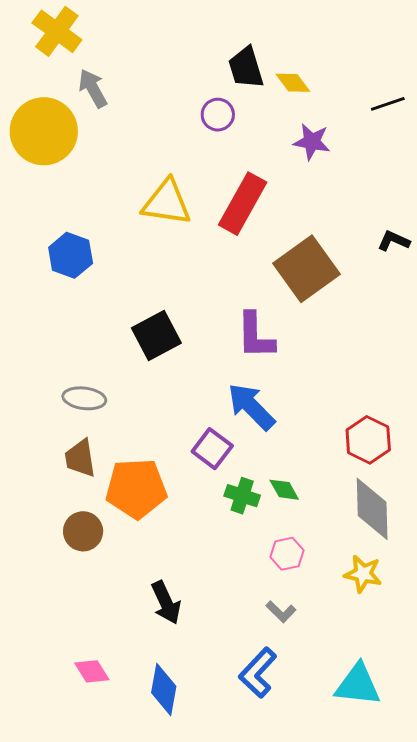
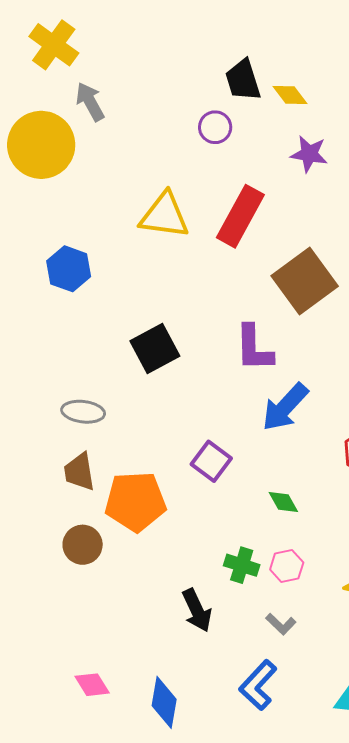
blue arrow: (251, 407) -> (285, 407), moved, turned -92
green cross: (242, 496) -> (242, 565), moved
black arrow: (166, 602) -> (197, 610), moved

